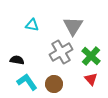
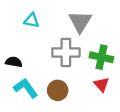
gray cross: (61, 52) -> (66, 52), turned 30
green cross: (91, 56) -> (101, 57), turned -30

